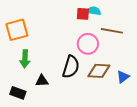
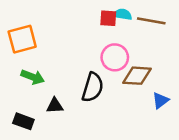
brown line: (112, 31) -> (151, 21), moved
green arrow: (25, 59) -> (33, 77), turned -72
brown diamond: (99, 71) -> (137, 76), moved

